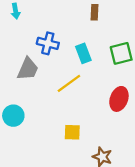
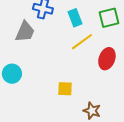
yellow line: (69, 83) -> (82, 42), moved

